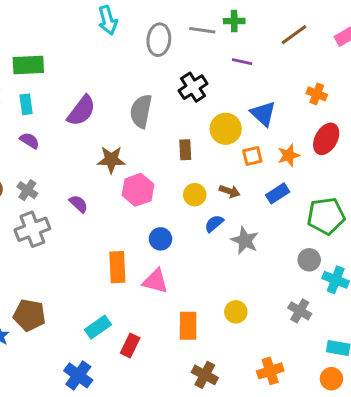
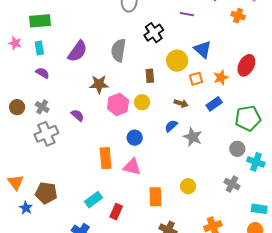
orange cross: (317, 94) -> (238, 16), moved
yellow circle: (195, 195) -> (142, 102), moved

